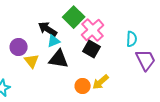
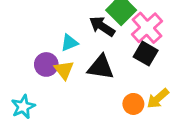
black arrow: (48, 29) -> (102, 26), moved
cyan triangle: (54, 41) -> (69, 43), moved
purple circle: (19, 47) -> (46, 64), moved

